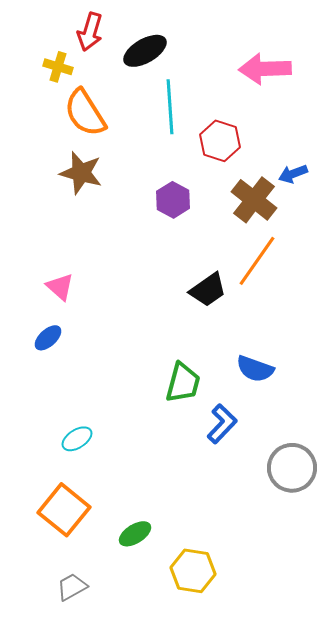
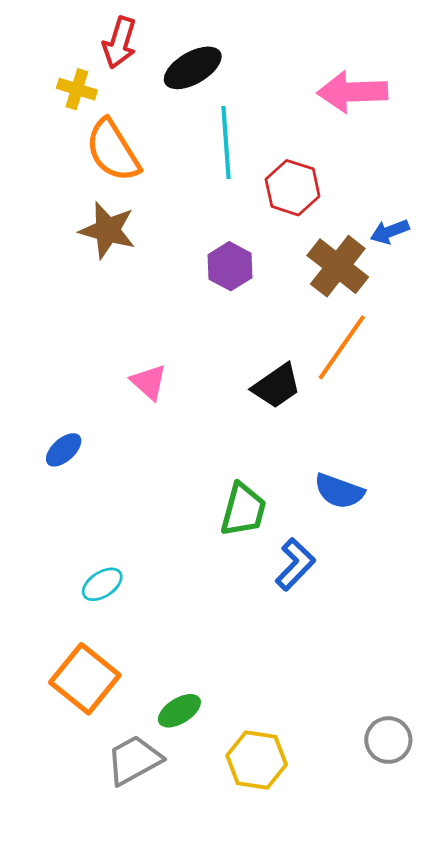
pink triangle: (60, 287) -> (149, 382), moved
gray circle: (292, 468) -> (388, 740), moved, size x0.7
gray trapezoid: (72, 587) -> (134, 760), moved, size x1.4

